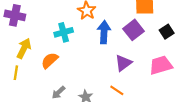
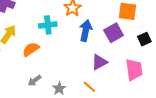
pink trapezoid: (161, 65) -> (134, 70), turned 90

